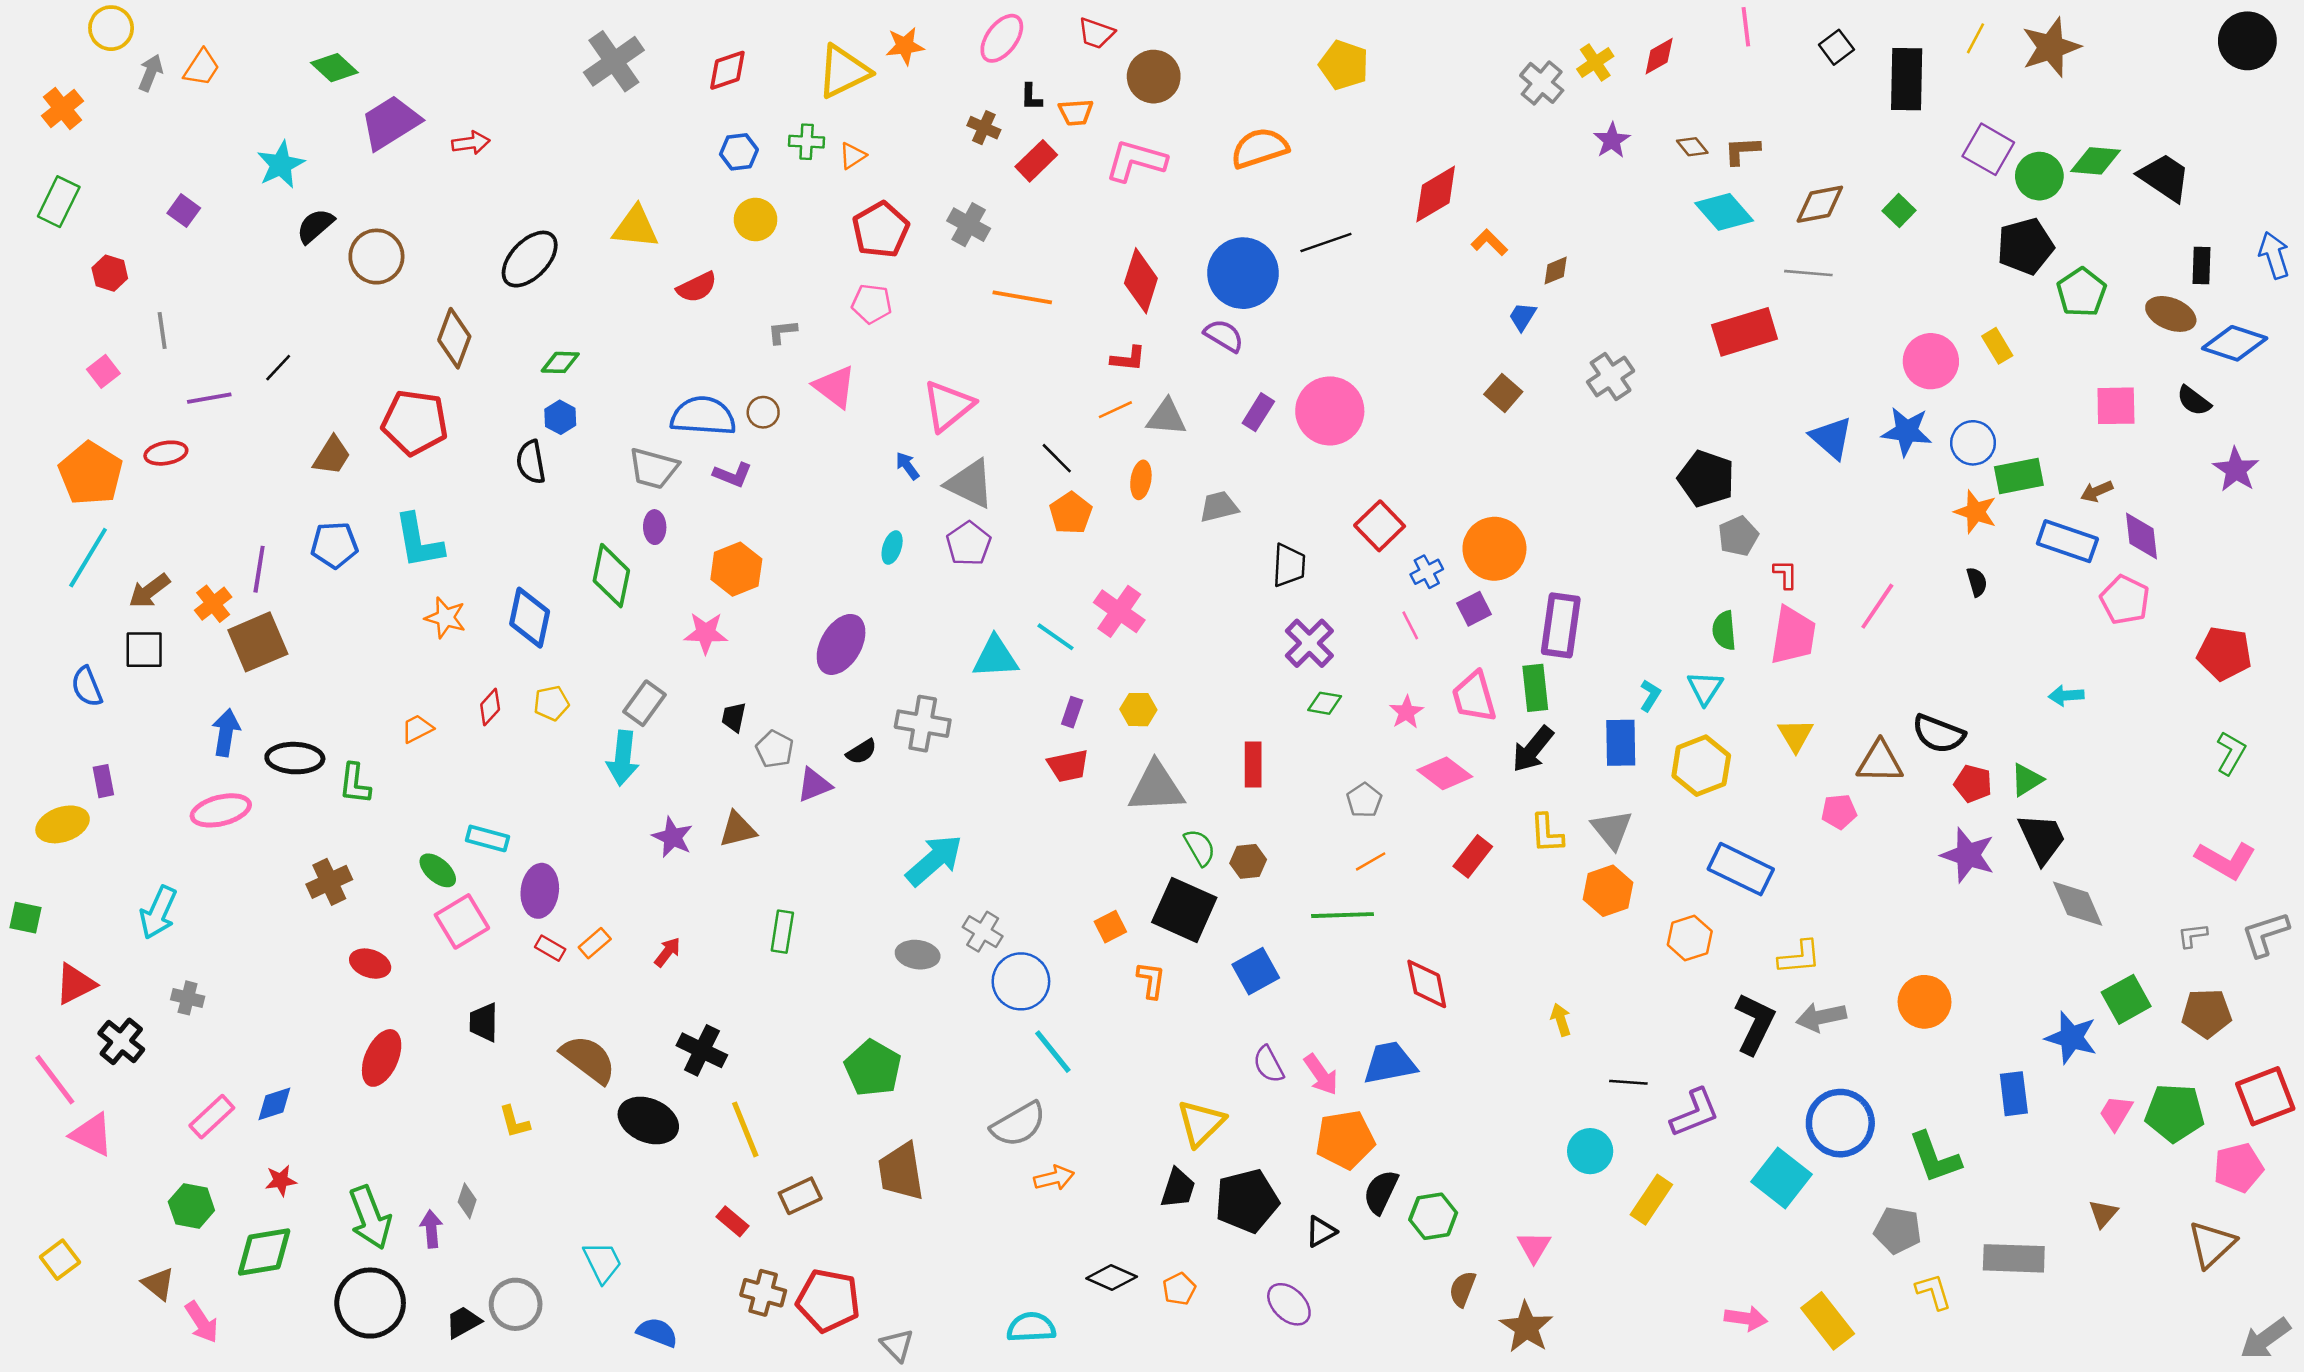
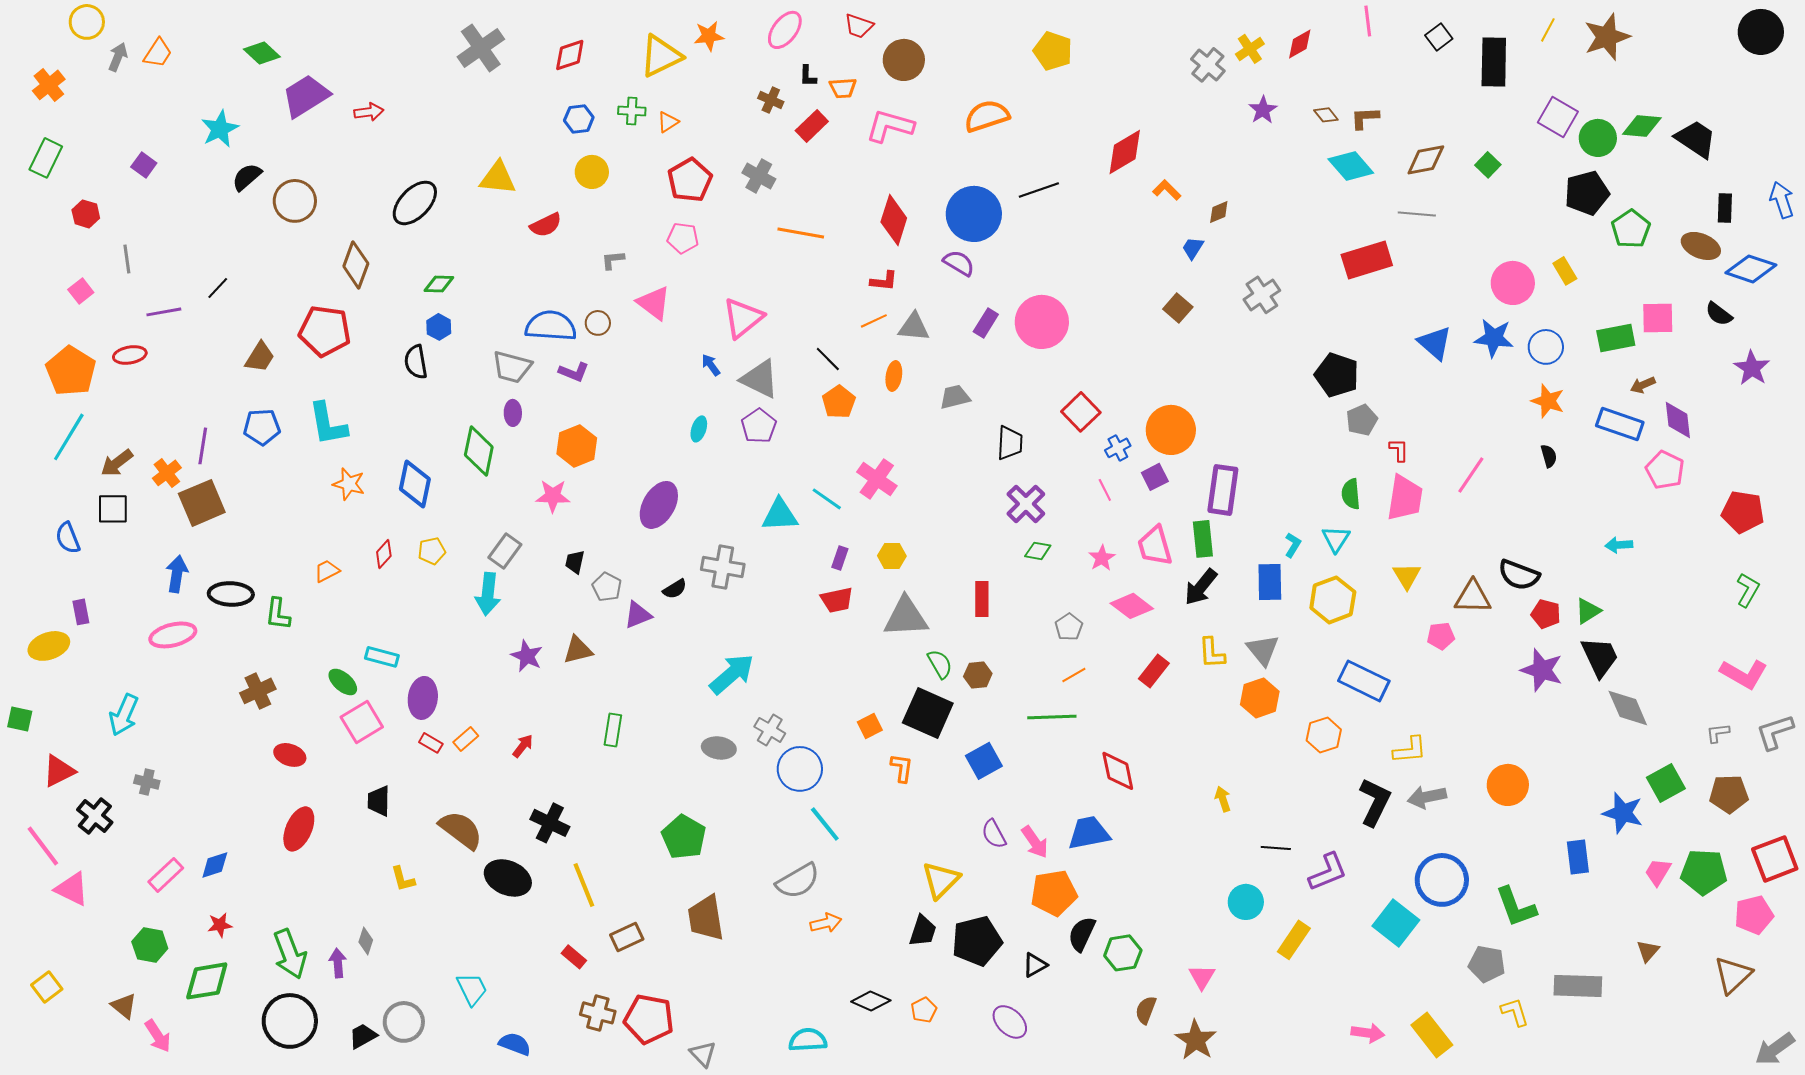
green rectangle: (2019, 476) -> (1616, 338), moved

